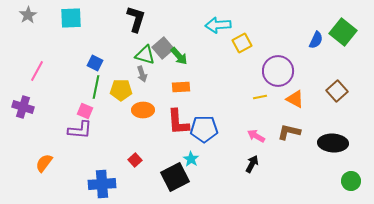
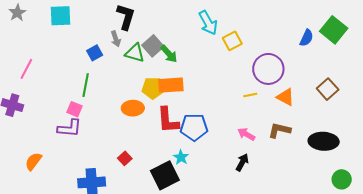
cyan arrow: (218, 25) -> (208, 23), turned -115
blue square: (95, 63) -> (95, 53), moved, turned 35
gray arrow: (142, 74) -> (116, 39), moved
orange rectangle: (181, 87) -> (171, 85), size x1.4
yellow pentagon: (121, 90) -> (153, 88), moved

